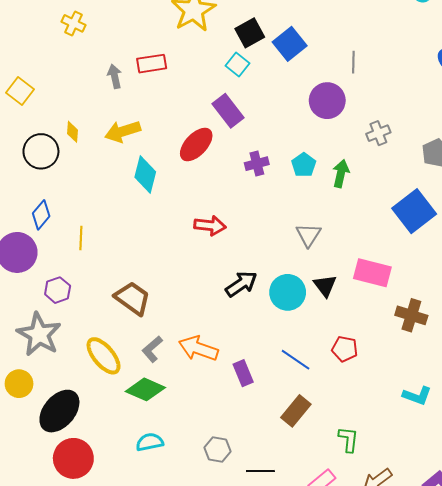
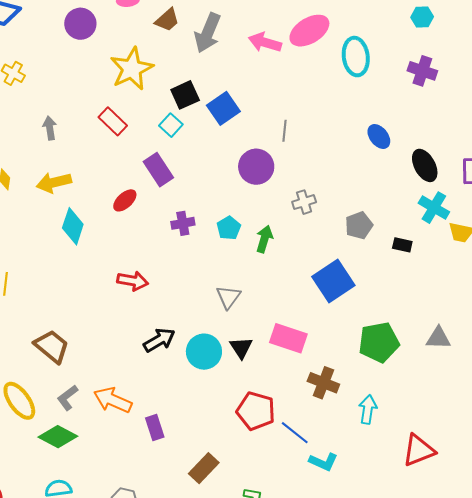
red rectangle: (152, 64) -> (113, 121), moved, turned 48
red ellipse: (196, 145) -> (125, 200), size x0.7
red pentagon: (345, 349) -> (256, 411), size x1.5
blue line: (296, 360) -> (295, 433), moved

